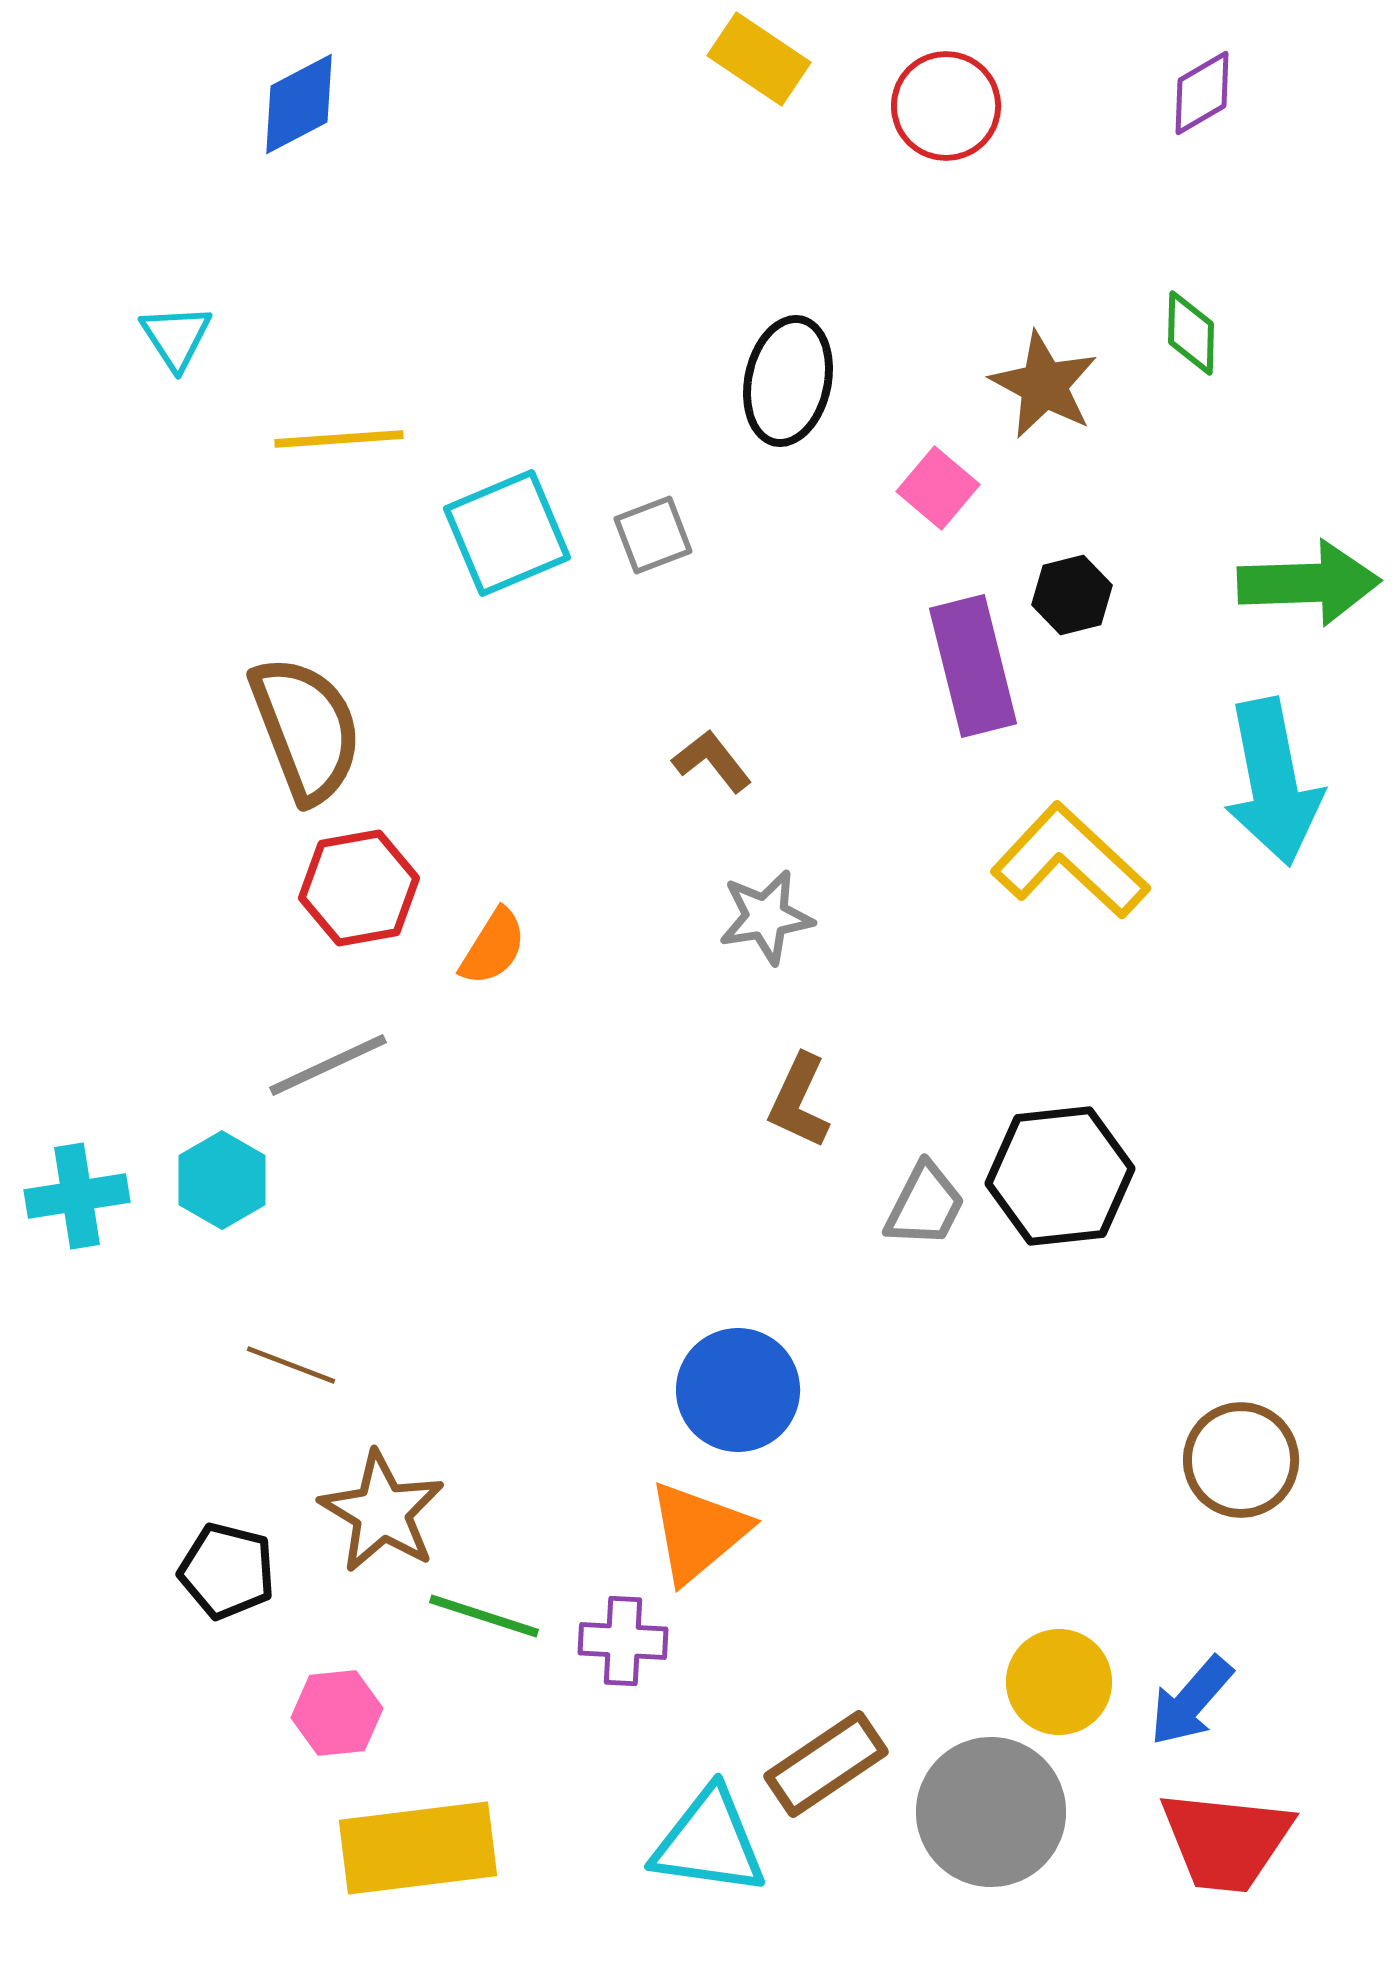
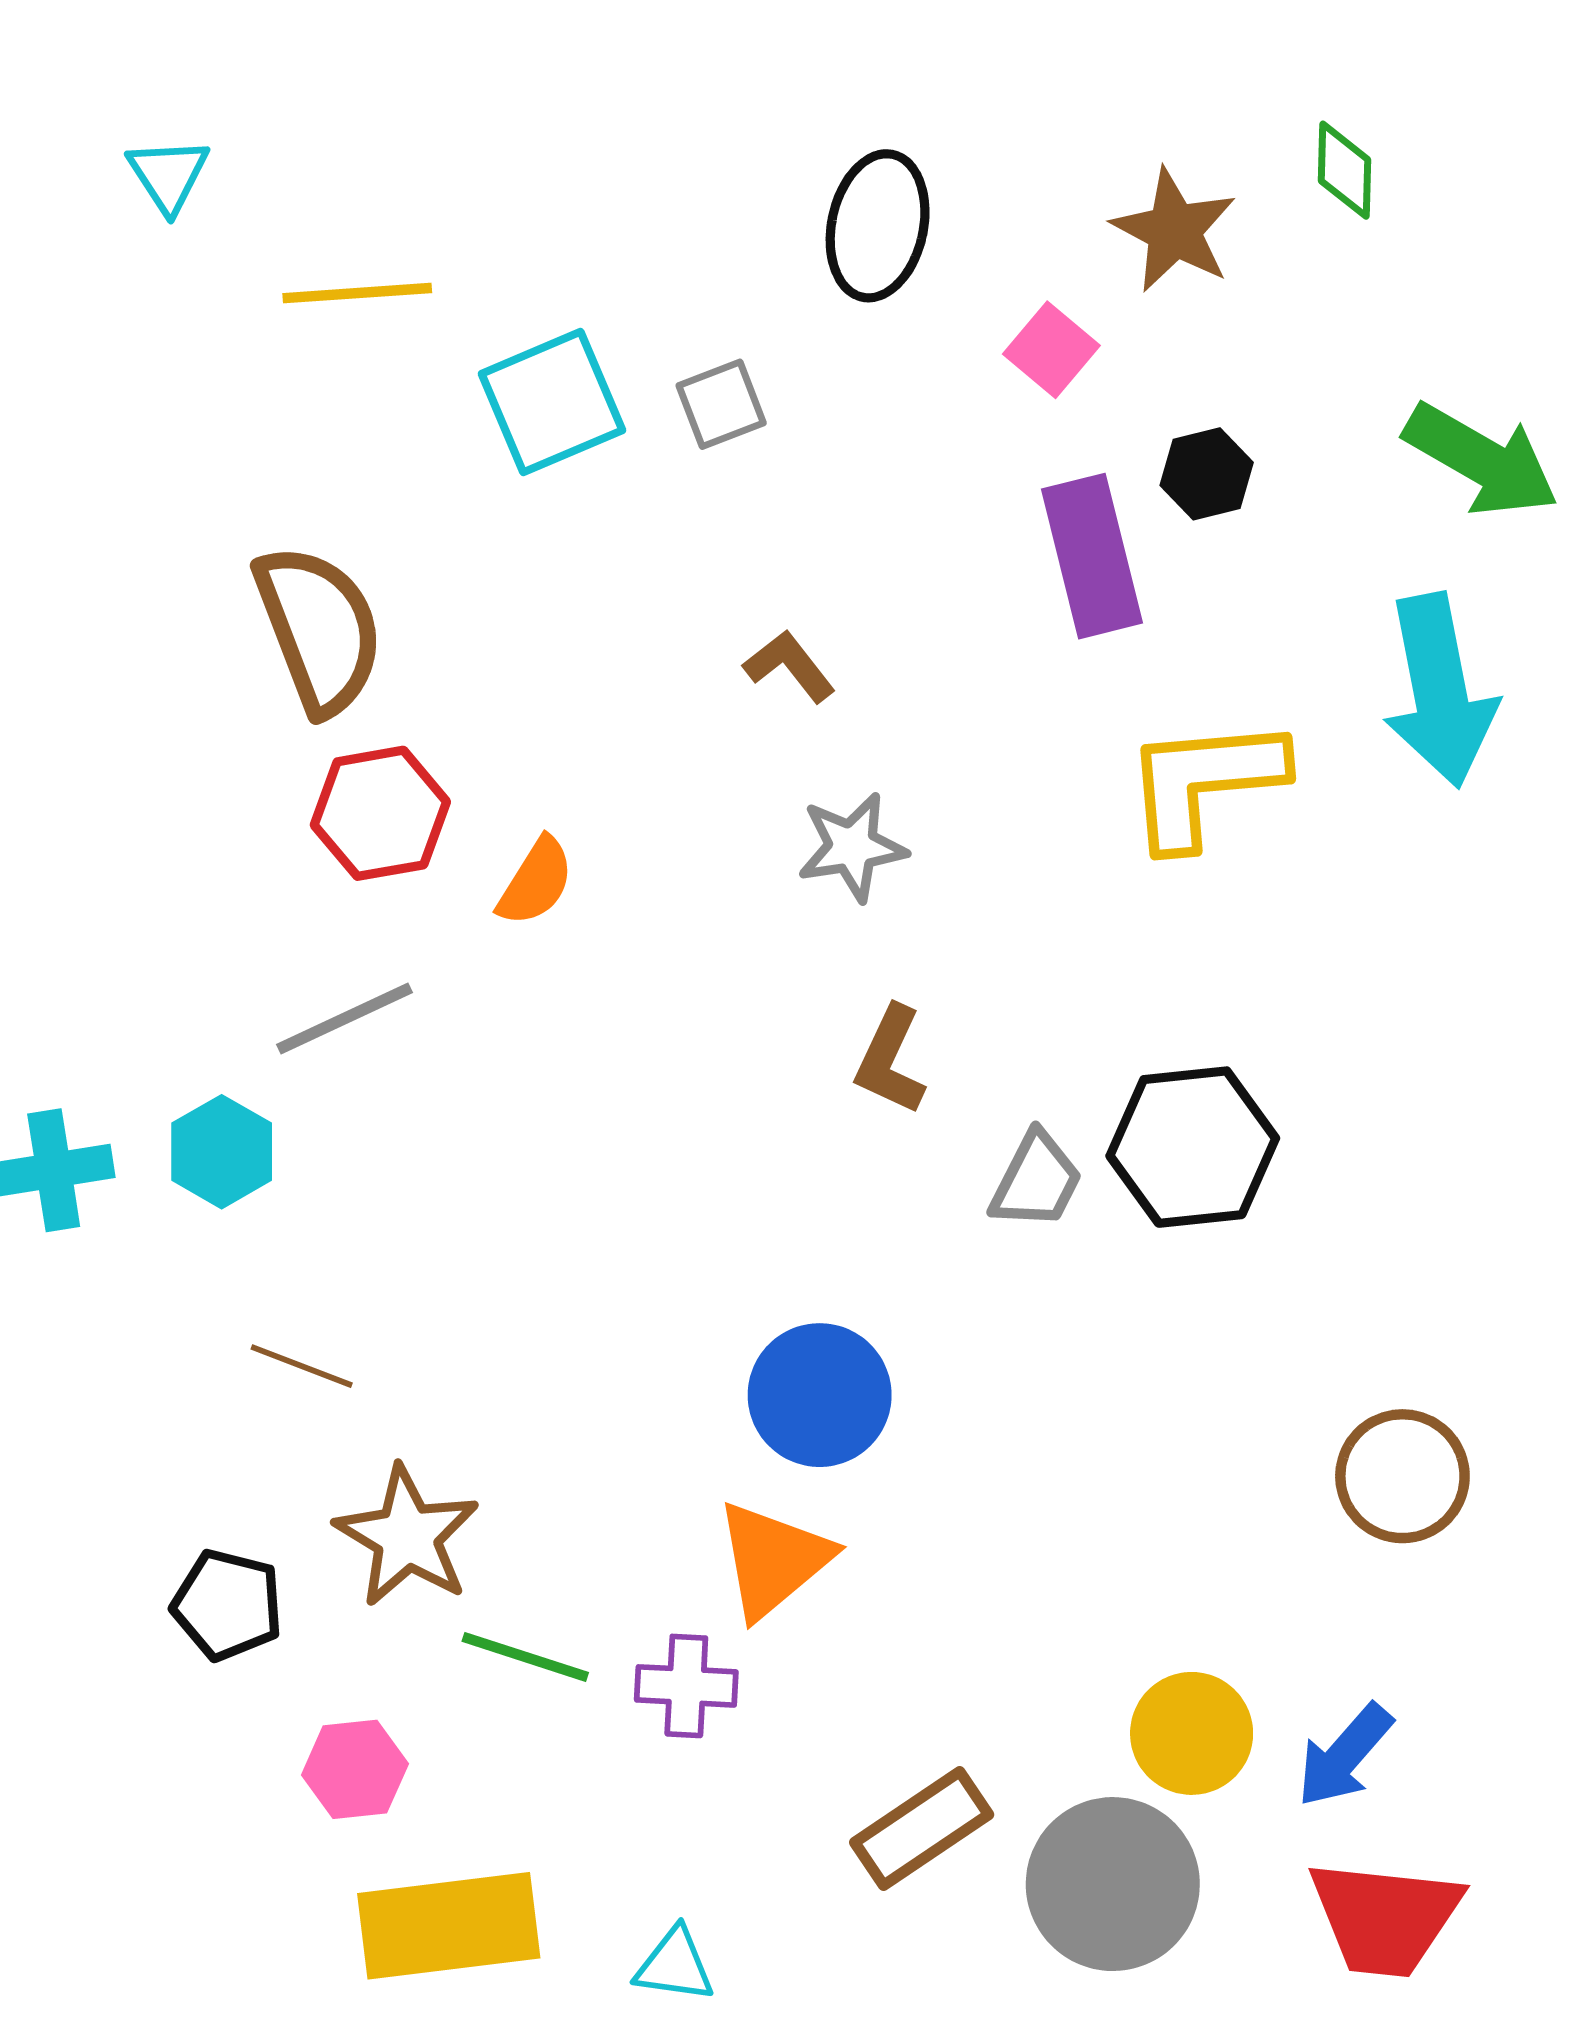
green arrow: (1309, 583) -> (1481, 460), turned 32
yellow L-shape: (1070, 861) -> (1204, 782), turned -48
cyan triangle: (709, 1842) -> (675, 1965), moved, size x0.6

